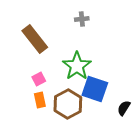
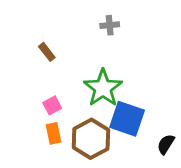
brown rectangle: (35, 39) -> (47, 52), size x0.5

